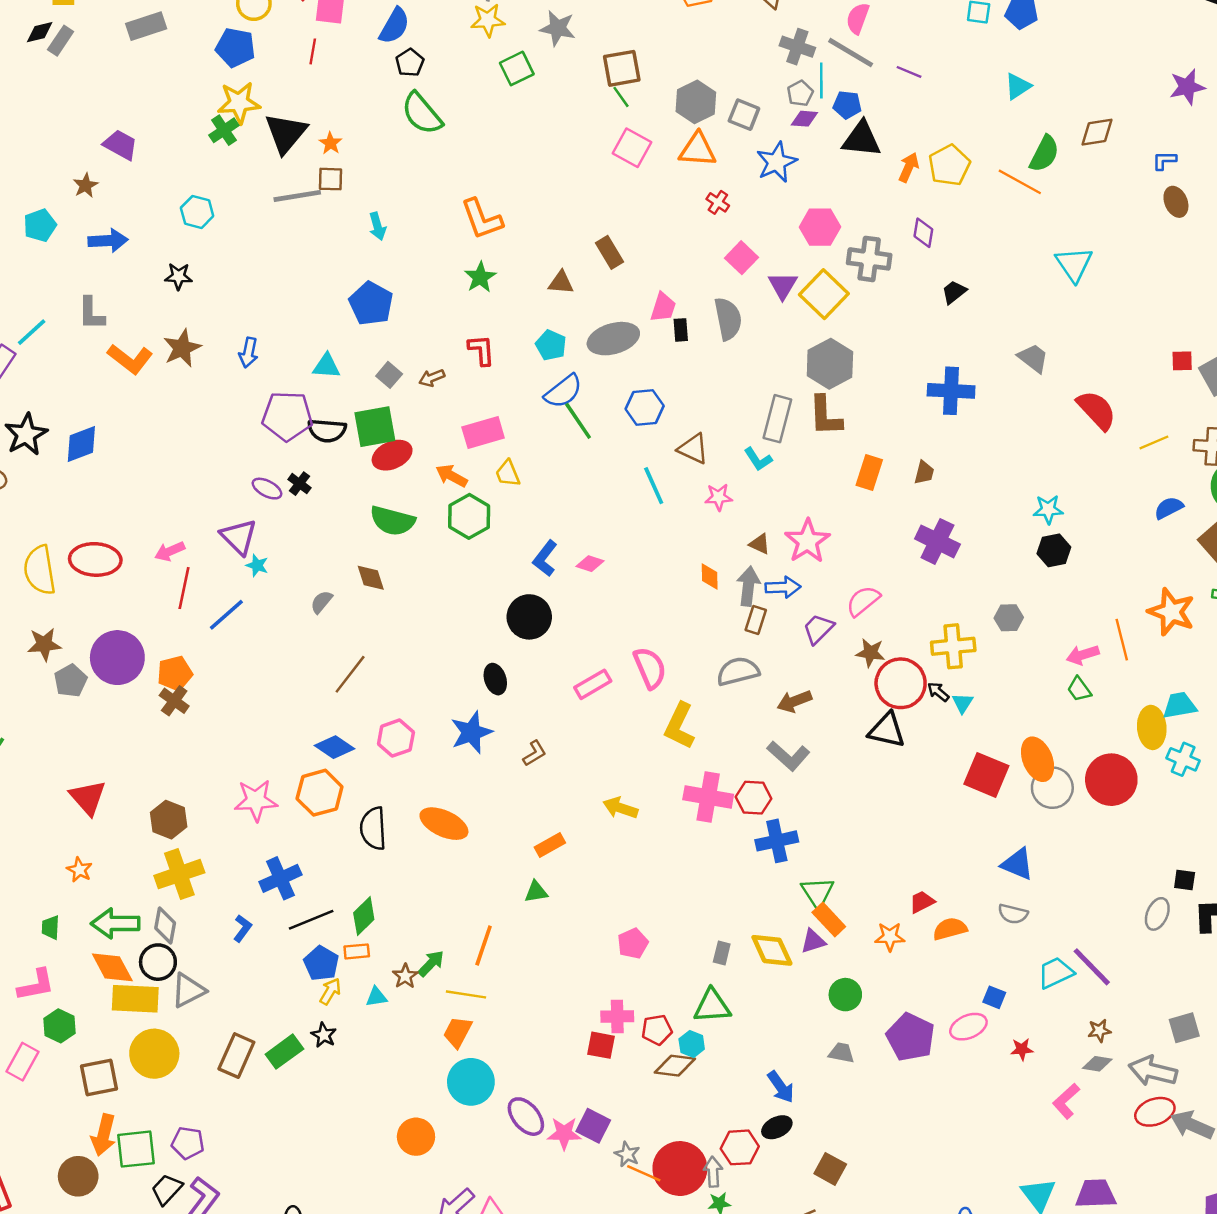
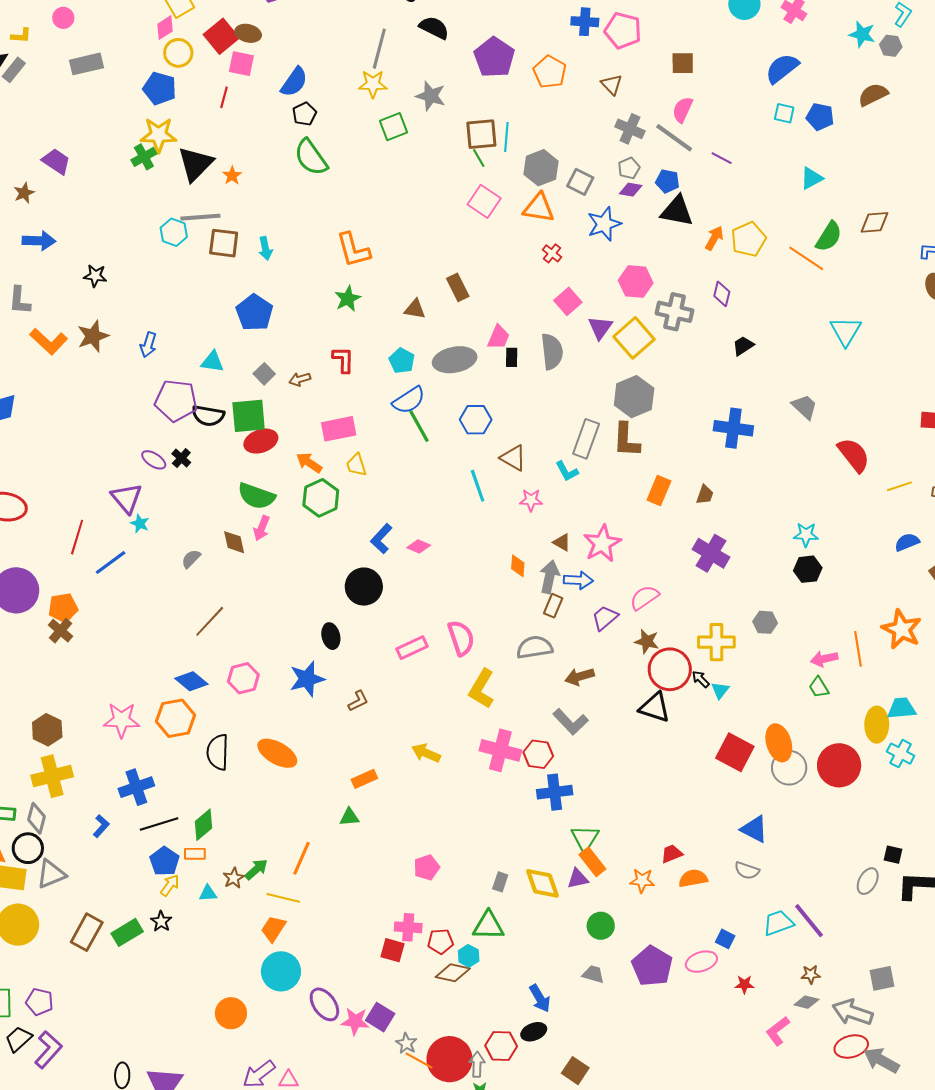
cyan line: (821, 80) -> (506, 137), moved
brown square: (330, 179) -> (224, 243), moved, size x1.4
cyan hexagon: (197, 212) -> (174, 232), moved
pink arrow: (170, 551) -> (262, 528), moved, turned -50

